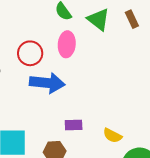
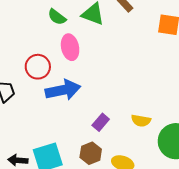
purple rectangle: (74, 125) -> (101, 122), turned -30

